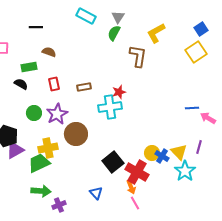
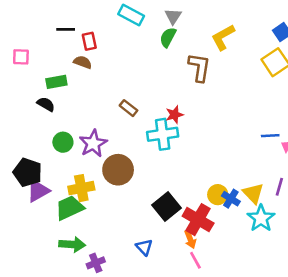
red rectangle: (54, 84) -> (89, 41), moved
brown rectangle: (84, 87) -> (129, 108), turned 48

